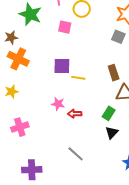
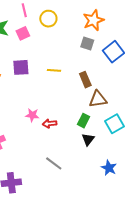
pink square: (65, 27) -> (23, 33), moved, turned -32
purple square: (62, 66) -> (21, 67), moved
yellow line: (78, 78) -> (54, 70), moved

